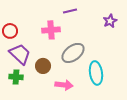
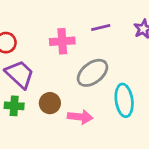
purple line: (70, 11) -> (101, 27), moved
brown circle: (43, 66) -> (50, 103), moved

